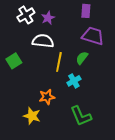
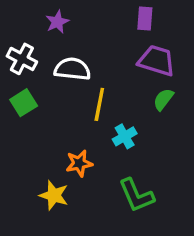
white cross: (26, 15) -> (22, 59), moved, turned -30
purple star: (48, 18) -> (57, 22), moved
green semicircle: (82, 58) -> (163, 99), moved

